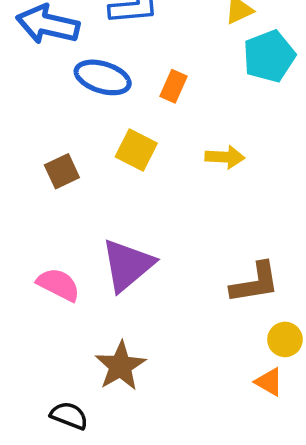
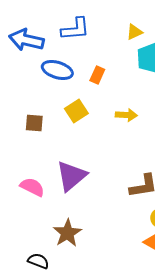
yellow square: (136, 150) -> (76, 111), turned 30
brown square: (62, 171) -> (34, 123), turned 30

